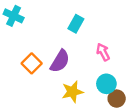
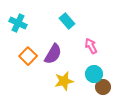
cyan cross: (14, 16) -> (18, 23), moved
cyan rectangle: (76, 24) -> (67, 21), turned -70

